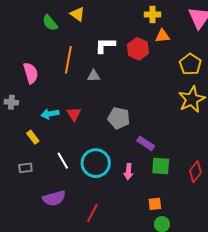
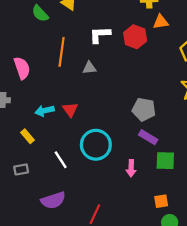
gray pentagon: (119, 118) -> (144, 109), moved
cyan circle: (96, 163) -> (96, 145), moved

